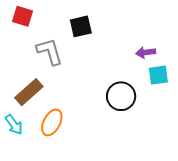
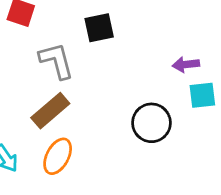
brown rectangle: (29, 92) -> (50, 111), moved

